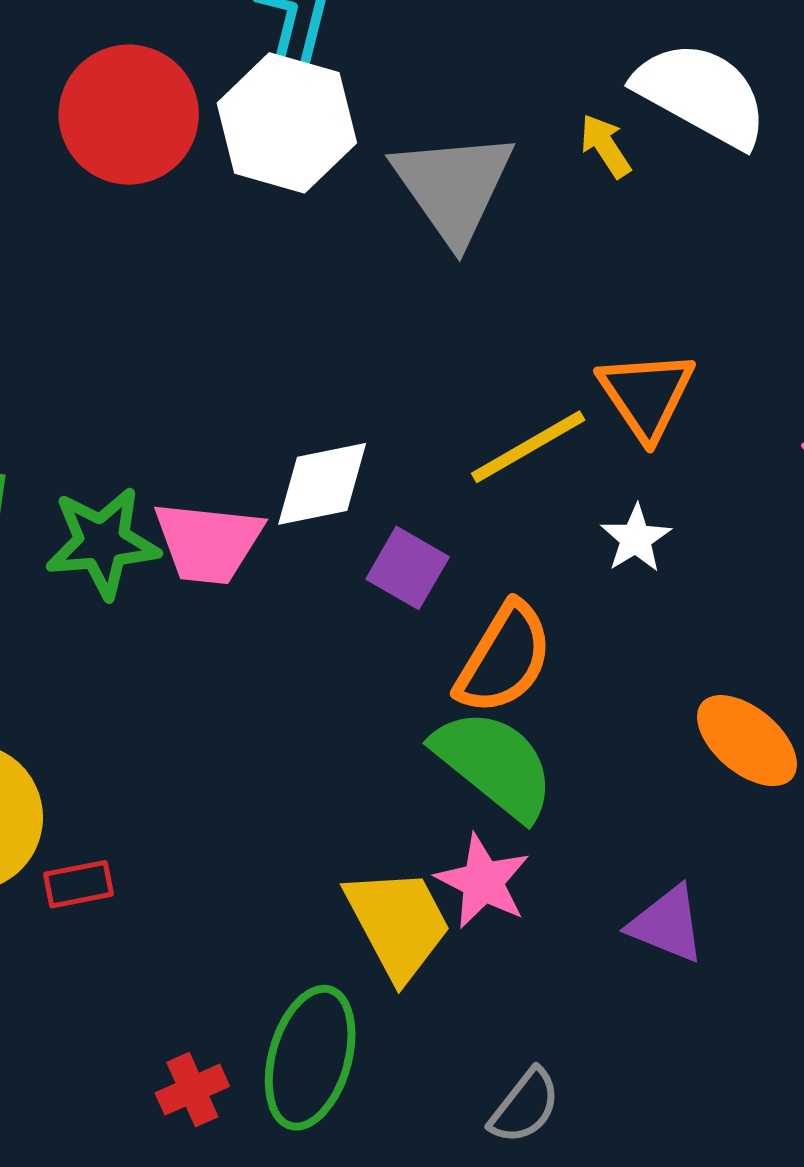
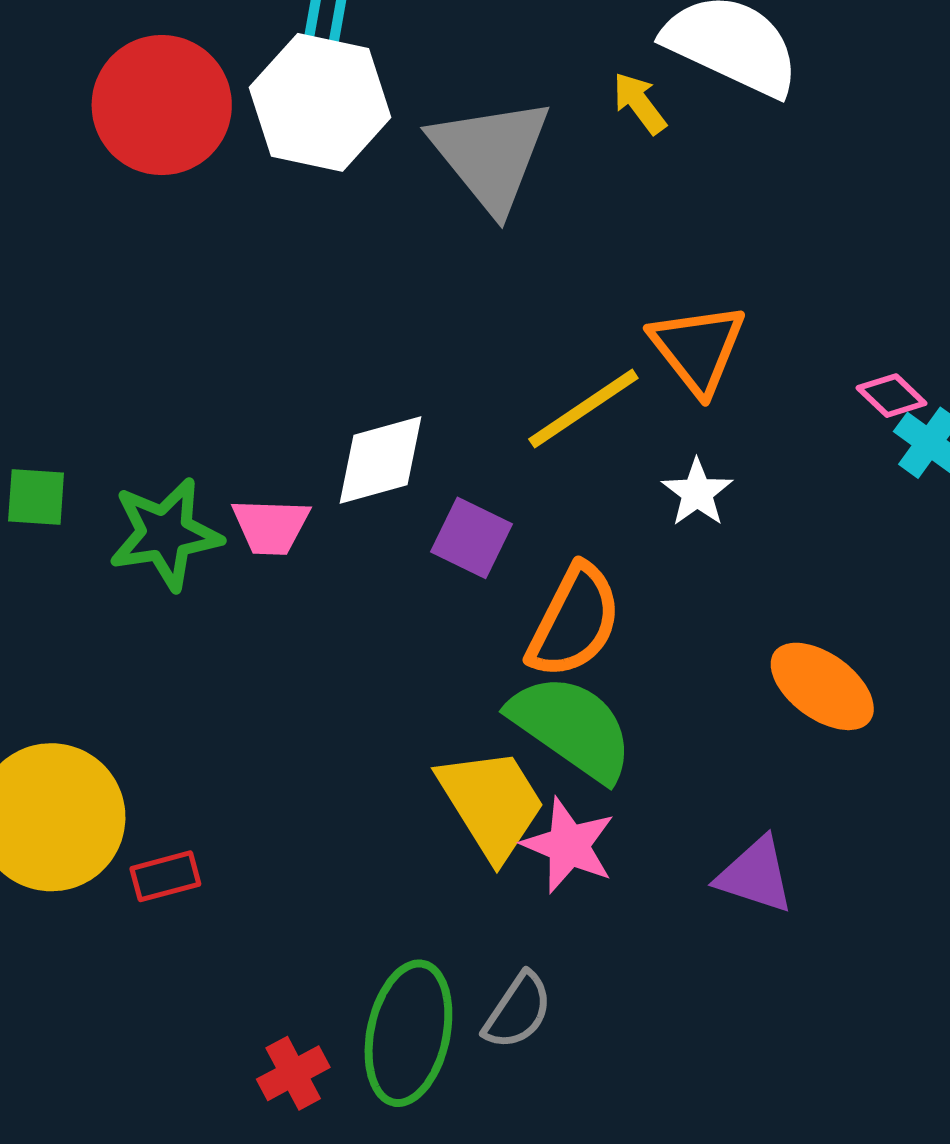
pink trapezoid: (208, 542) -> (271, 526), size x0.7
yellow trapezoid: (398, 923) -> (492, 803), moved
gray semicircle: (525, 1106) -> (518, 1011), moved

